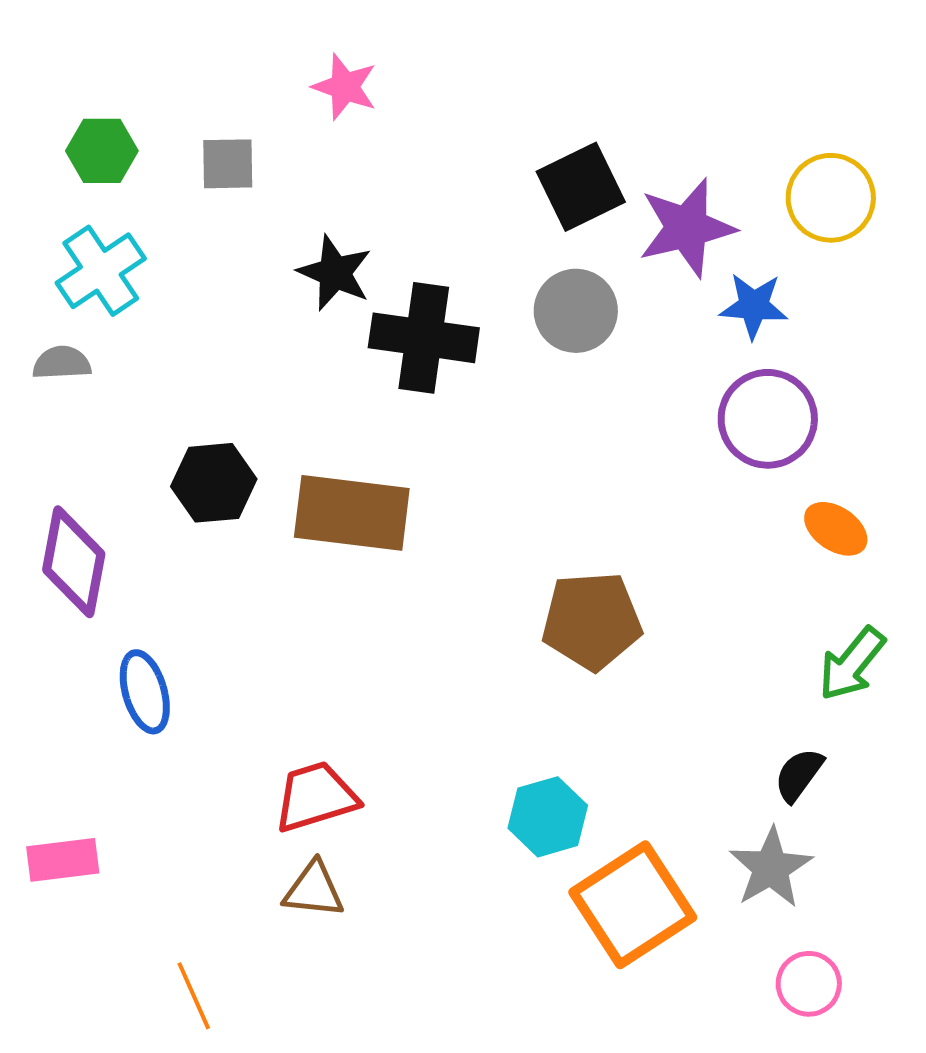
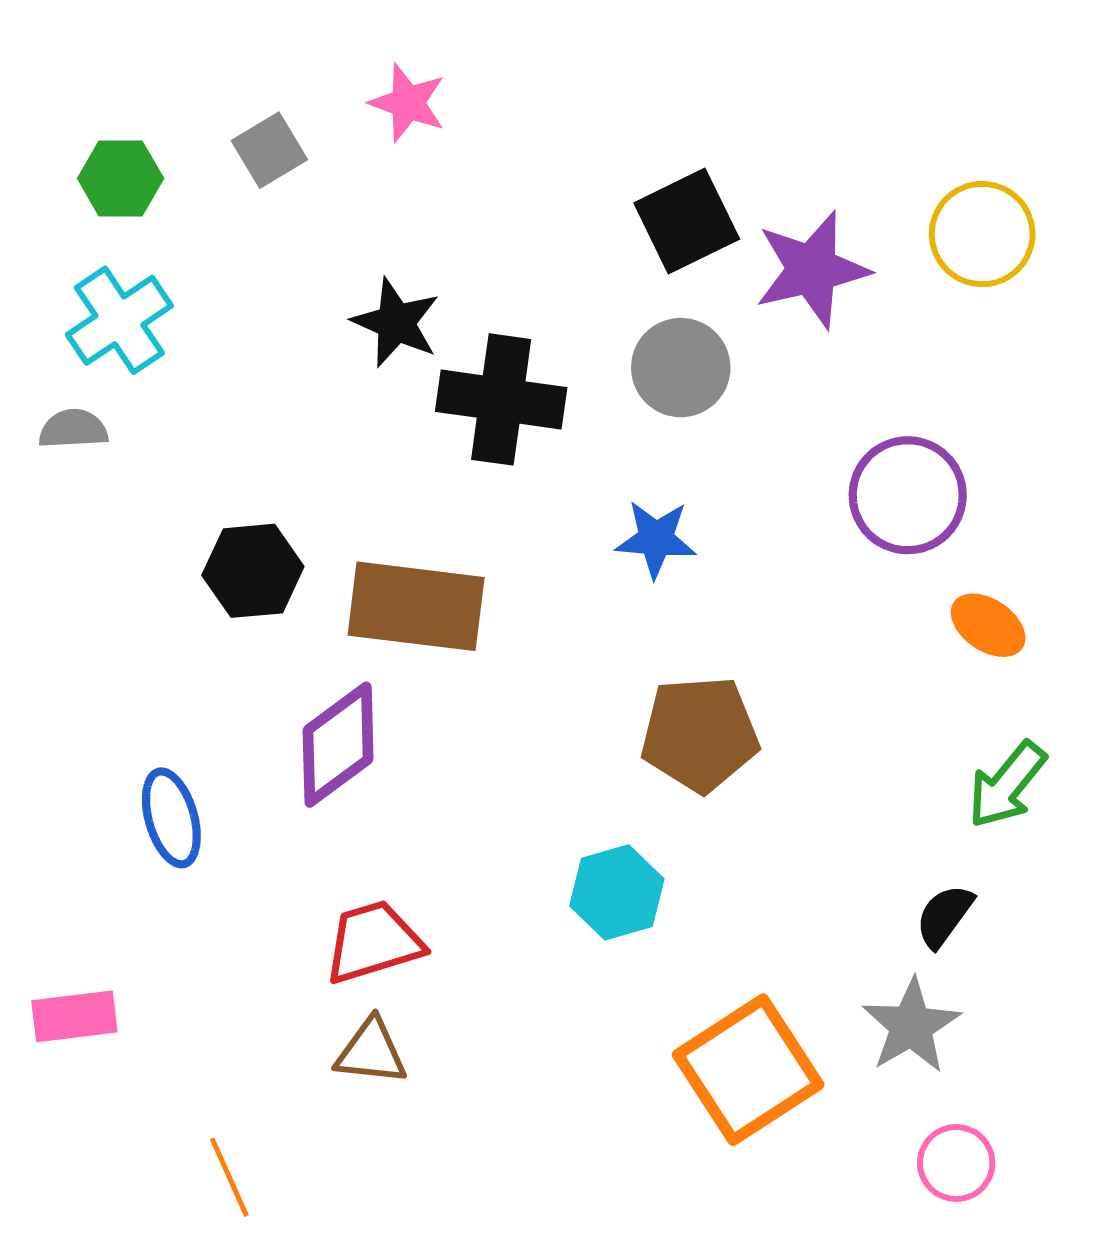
gray square: (228, 164) -> (269, 150), moved, turned -30
blue star: (754, 306) -> (656, 539), moved
purple diamond: (74, 562) -> (338, 745), moved, turned 43
cyan hexagon: (548, 817) -> (617, 892), moved

